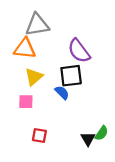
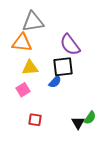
yellow triangle: (34, 77) -> (30, 68), turned 36
blue semicircle: (62, 93) -> (55, 82), turned 88
pink square: (26, 102) -> (23, 90), turned -32

